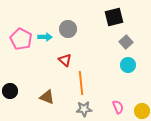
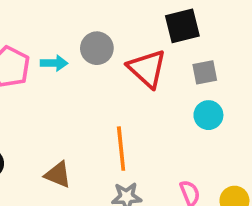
gray square: (126, 42) -> (205, 72), turned 32
red triangle: (65, 60) -> (147, 69), moved, size x1.6

